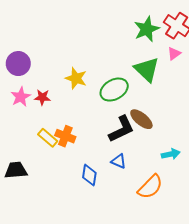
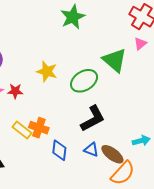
green star: (147, 29) -> (73, 17), moved
brown ellipse: (141, 119) -> (112, 154), moved
blue diamond: (89, 175) -> (59, 150), moved

